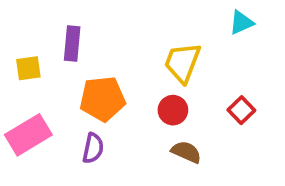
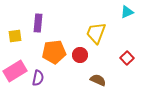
red circle: (173, 110) -> (80, 55), moved
purple semicircle: (93, 148) -> (38, 78), moved

